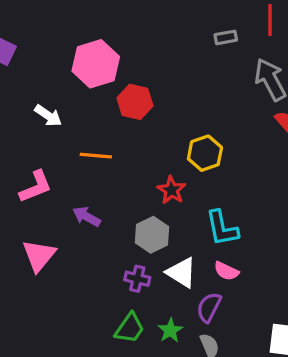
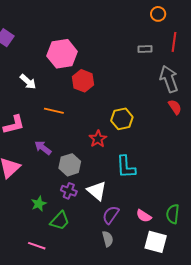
gray hexagon: (152, 235) -> (70, 165), moved
pink semicircle: (226, 271) -> (144, 216), moved
green star: (170, 330) -> (39, 204), moved

